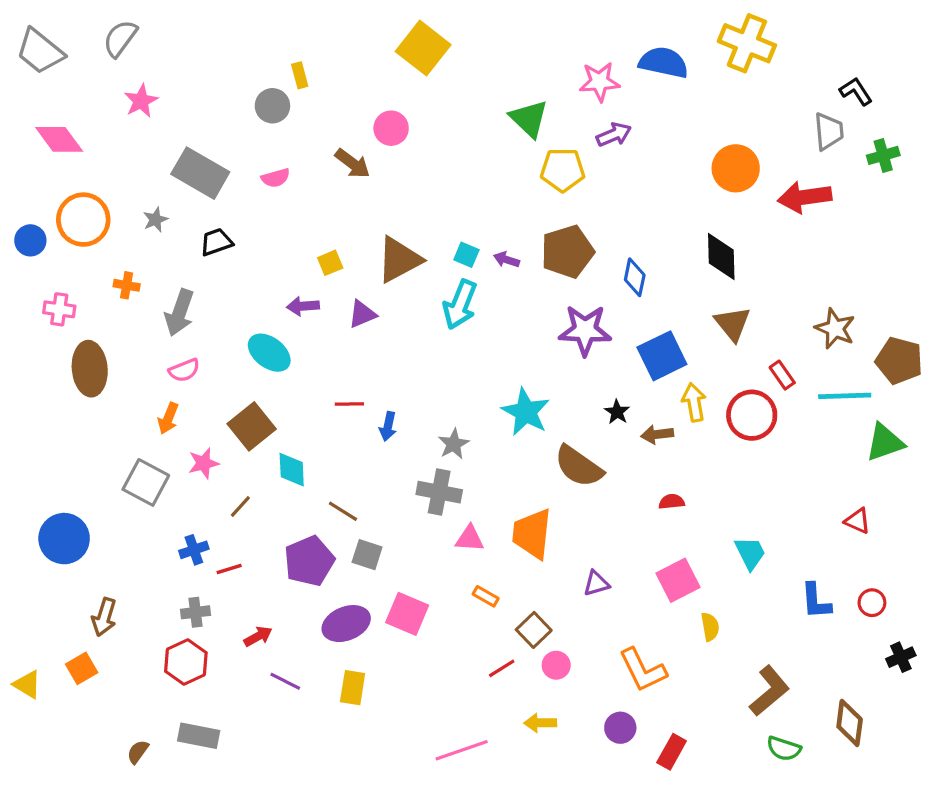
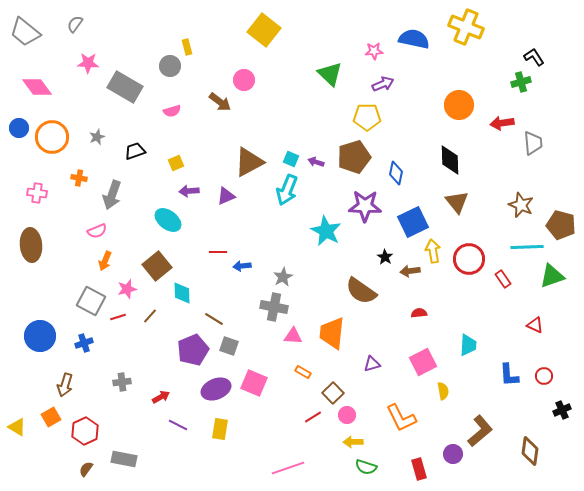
gray semicircle: (120, 38) -> (75, 24), size x0.7
pink star: (599, 82) -> (374, 51), size x0.7
pink star: (141, 101) -> (88, 63), turned 30
gray trapezoid: (829, 131) -> (533, 143), moved
green cross: (883, 155) -> (521, 82), moved
yellow pentagon: (563, 170) -> (367, 117), moved
gray rectangle: (200, 173) -> (125, 87), moved
red arrow: (805, 197) -> (502, 123), size x0.7
blue circle: (30, 240) -> (19, 128), moved
yellow square: (330, 263) -> (176, 163), moved
brown ellipse: (90, 369) -> (31, 245), moved
pink semicircle: (184, 370) -> (97, 231), moved
red rectangle: (782, 375) -> (503, 279), moved
cyan star: (526, 412) -> (326, 231), moved
blue arrow: (388, 426) -> (242, 266), turned 72
blue cross: (194, 550) -> (84, 343), moved
cyan trapezoid: (750, 553) -> (468, 345), turned 30
red line: (229, 569) -> (118, 317), moved
red hexagon: (186, 662) -> (85, 431), moved
yellow arrow: (540, 723) -> (353, 442), moved
purple circle: (620, 728) -> (453, 454), moved
green semicircle: (784, 749) -> (366, 467), moved
red rectangle: (672, 752) -> (419, 469), turned -45

